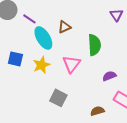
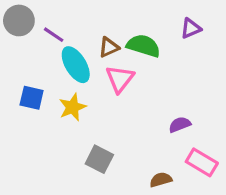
purple triangle: (116, 15) -> (191, 28), turned 40
green semicircle: (94, 45) -> (143, 46), moved, turned -70
pink triangle: (71, 64) -> (120, 79), moved

